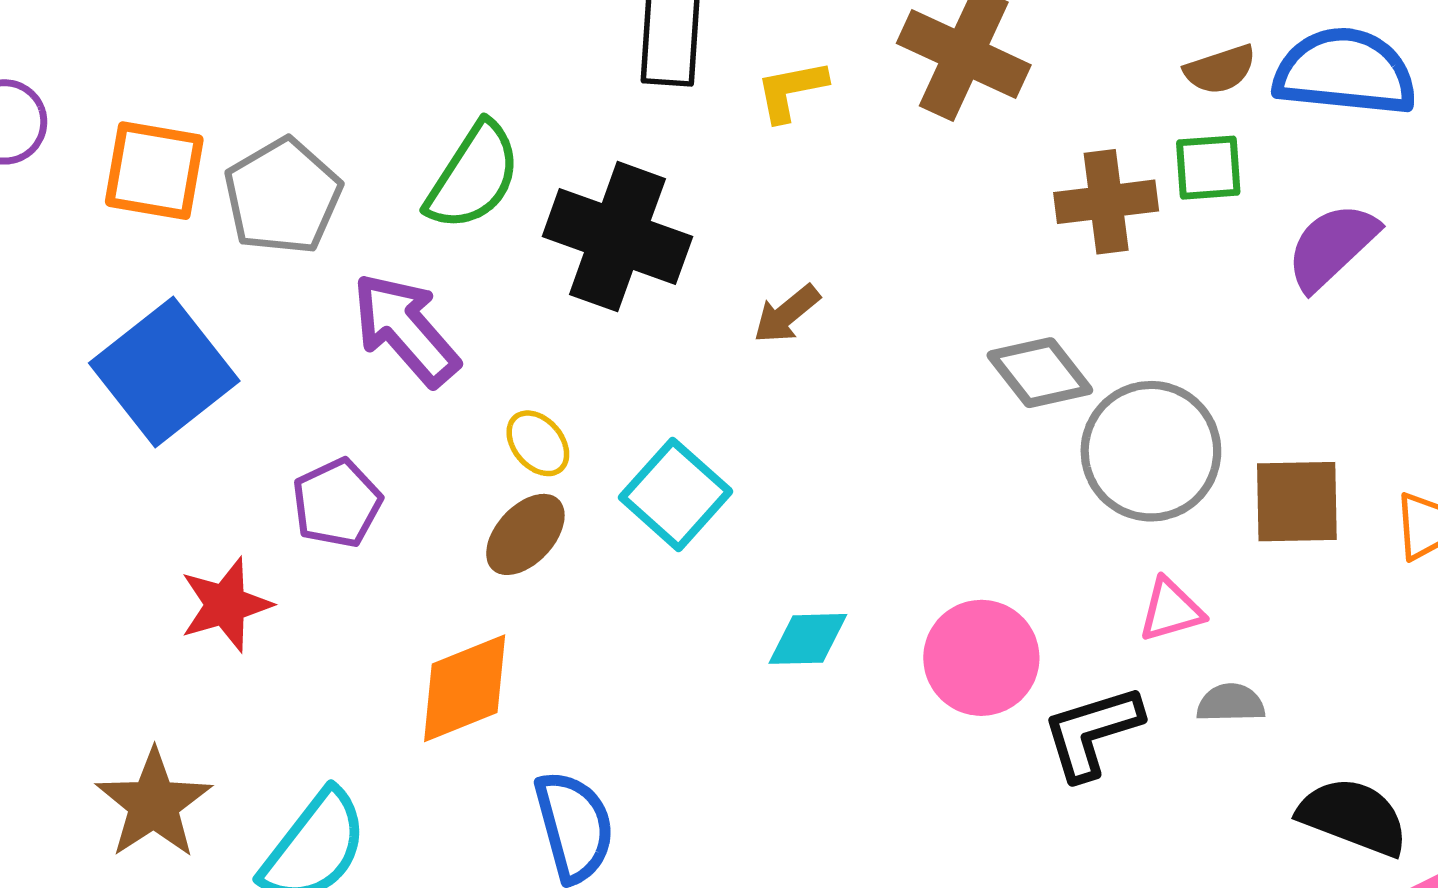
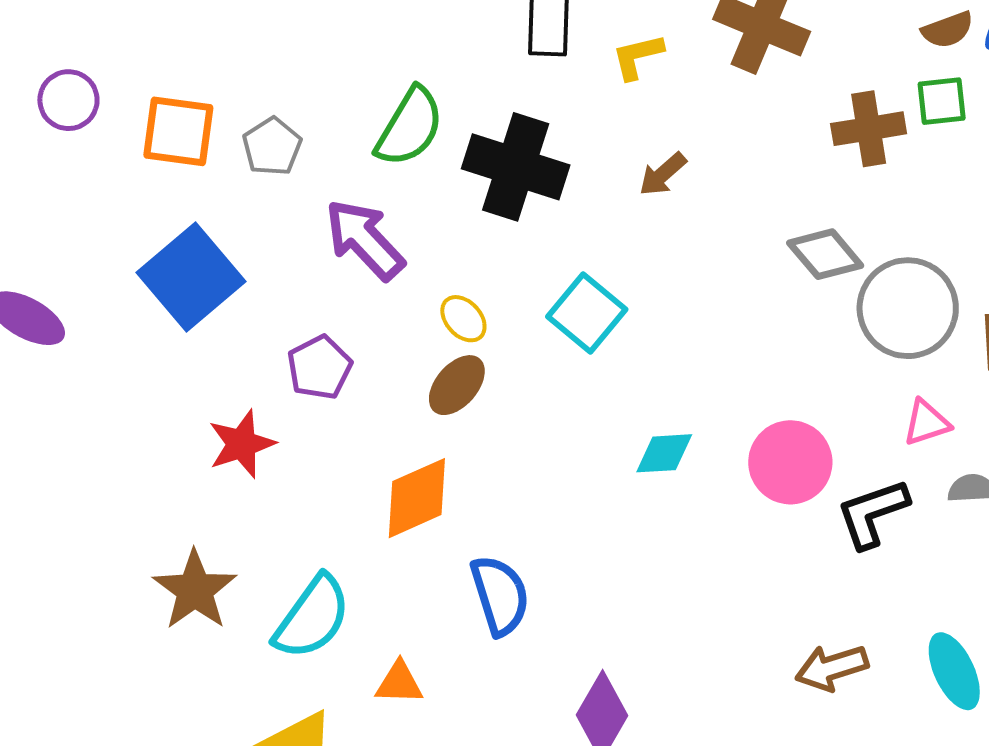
gray pentagon: (283, 196) -> (272, 147), size x0.7
brown arrow: (787, 314) -> (663, 174), moved
cyan square: (676, 494) -> (587, 313), moved

